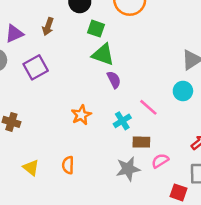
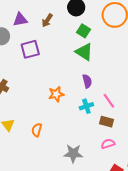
purple semicircle: (114, 80) -> (87, 81), moved
brown rectangle: (141, 142) -> (106, 122), moved
gray star: (128, 169) -> (73, 153), moved

